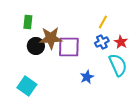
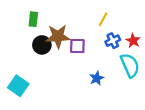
yellow line: (103, 22) -> (103, 19), moved
purple square: (69, 47) -> (77, 46), size x0.7
cyan square: (27, 86) -> (18, 86), moved

